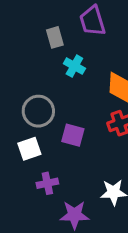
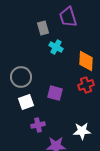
gray circle: (38, 111) -> (21, 77), moved

